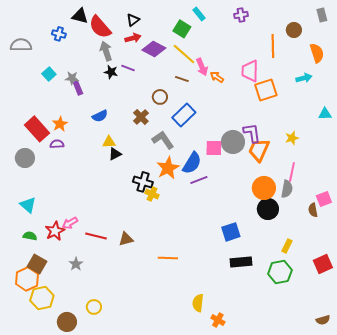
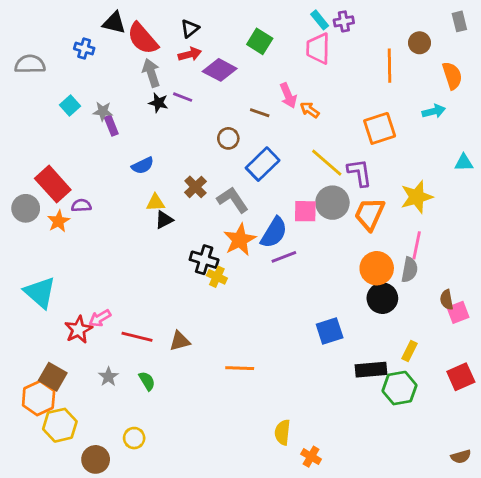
cyan rectangle: (199, 14) -> (320, 20), moved
yellow line: (184, 54) -> (327, 163), moved
pink trapezoid: (250, 71) -> (318, 49), moved
brown cross: (141, 117) -> (195, 187), moved
orange star: (60, 124) -> (58, 221), moved
purple L-shape: (252, 133) -> (360, 173), moved
yellow star: (292, 138) -> (417, 197), size x1.6
gray circle: (25, 158) -> (26, 208), moved
pink square: (324, 199) -> (458, 312), moved
cyan triangle: (28, 205) -> (40, 292), size x1.4
green semicircle: (30, 236) -> (147, 381), moved, turned 48
black rectangle: (241, 262) -> (371, 370), moved

